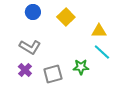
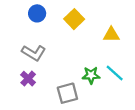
cyan line: (102, 52) -> (115, 73), moved
gray square: (53, 74) -> (67, 93), moved

